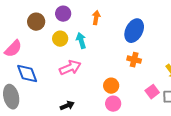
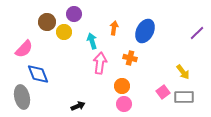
orange arrow: (96, 18) -> (114, 28), moved
yellow circle: (60, 39) -> (64, 32), moved
orange cross: (134, 60) -> (130, 58), moved
pink arrow: (70, 68) -> (100, 63), moved, turned -60

